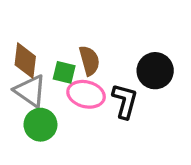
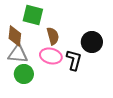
green square: (64, 72) -> (33, 15), moved, size x1.5
gray triangle: (30, 91) -> (18, 54), turned -30

